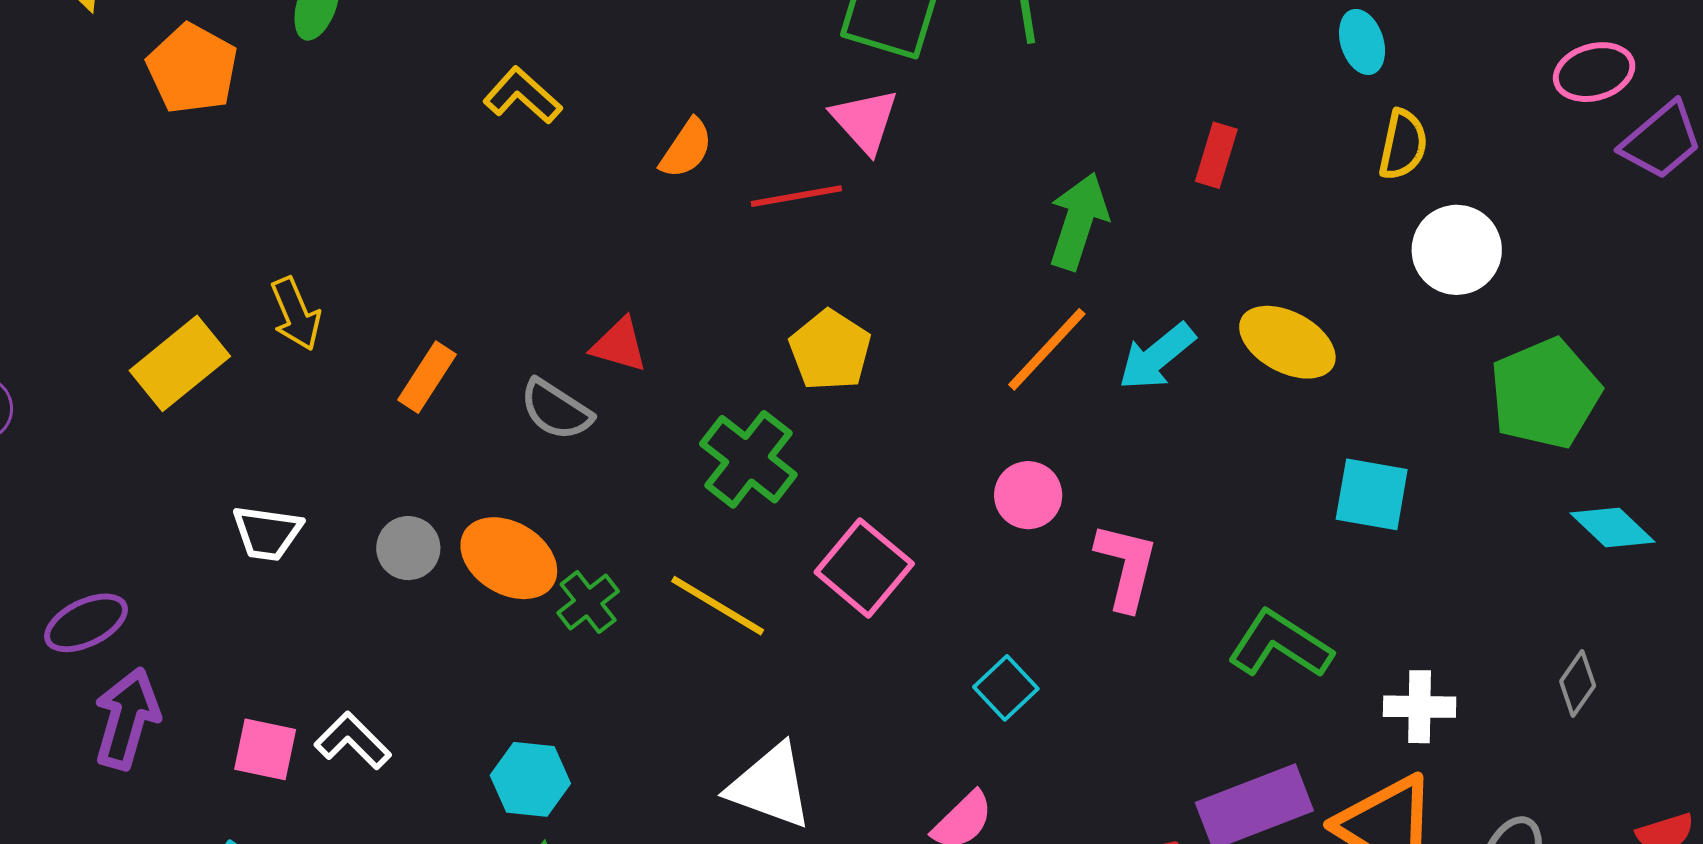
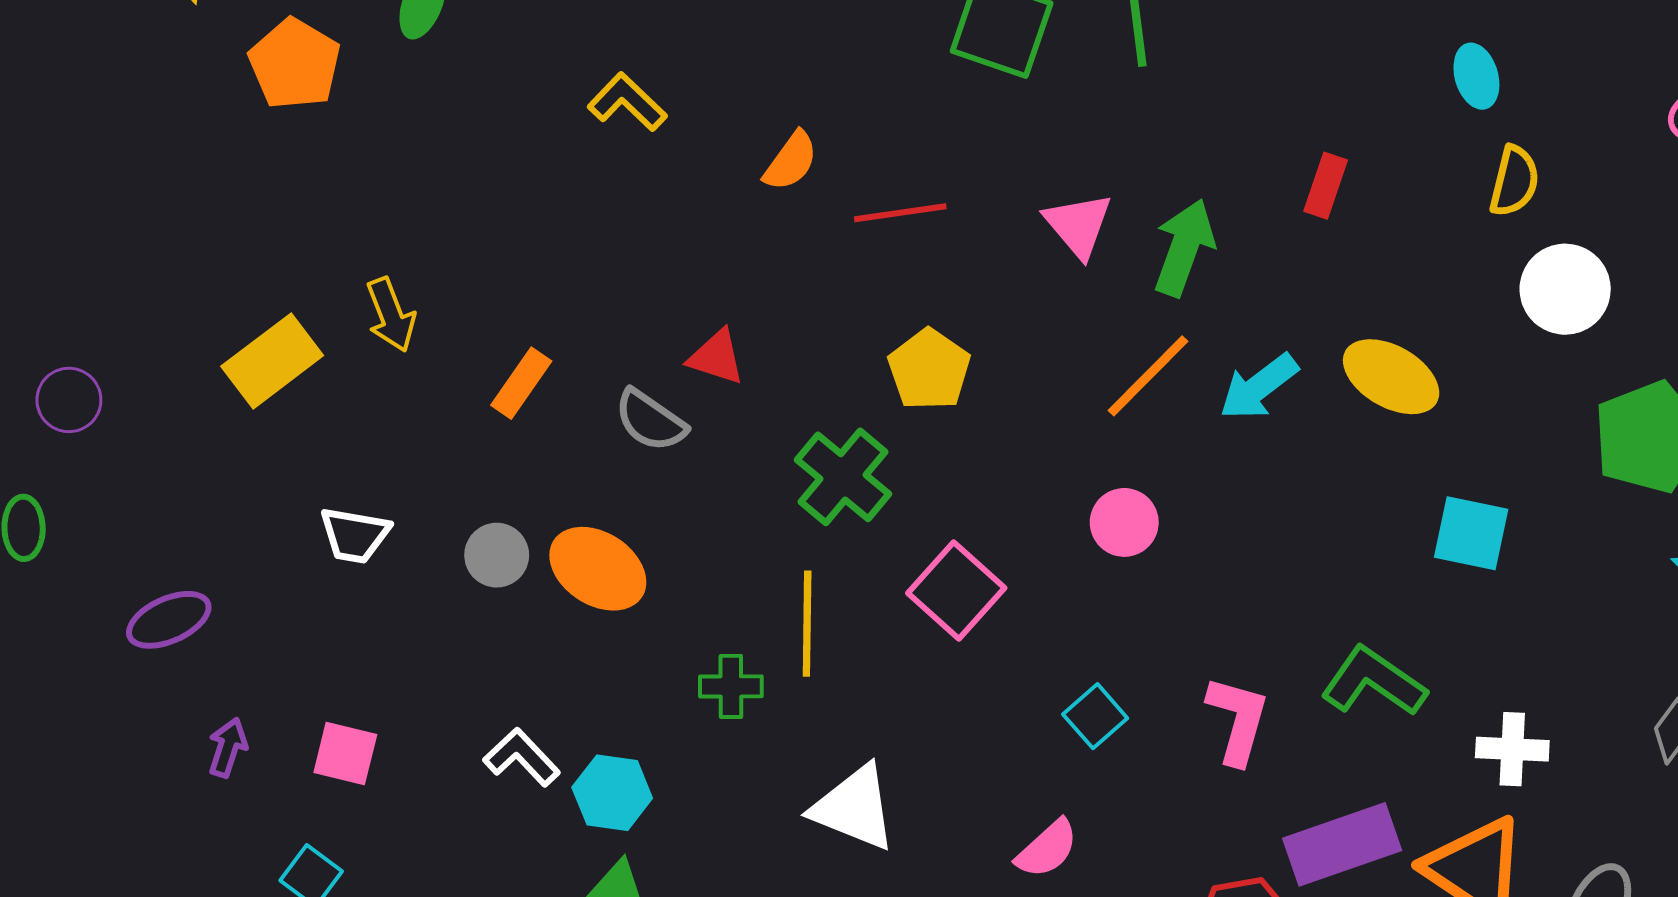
pink triangle: (865, 121) -> (1078, 225), moved
pink L-shape: (1126, 566) -> (1238, 720), moved
green cross: (588, 602) -> (731, 686), moved, turned 36
yellow line: (718, 606) -> (807, 624), turned 58
purple arrow: (127, 718) -> (228, 748), moved, size x0.6
white L-shape: (353, 741) -> (522, 757), moved

